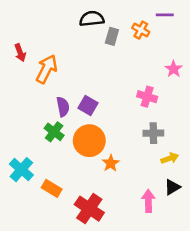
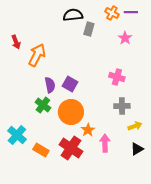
orange cross: (141, 30) -> (112, 13), moved
pink star: (174, 69) -> (125, 38), moved
pink arrow: (148, 201) -> (105, 143), moved
red cross: (89, 209) -> (71, 148), moved

